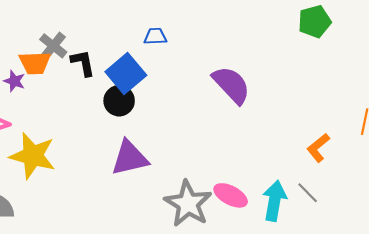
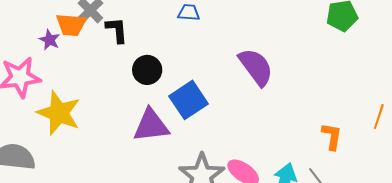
blue square: (126, 73) -> (189, 100), moved
orange L-shape: (318, 148) -> (332, 136), turned 132

